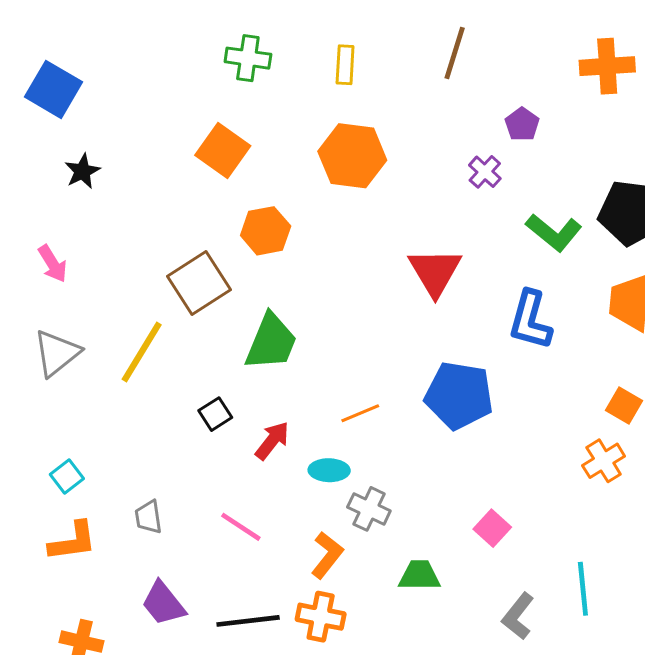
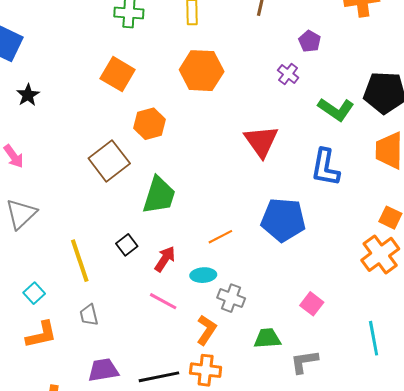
yellow line: (142, 352) -> (80, 261), moved, turned -45
orange cross: (604, 461) -> (380, 254), size x1.4
pink line: (241, 527) -> (163, 301), moved
purple trapezoid: (163, 603) -> (103, 370), turned 124
gray L-shape: (518, 616) -> (304, 362), moved, turned 48

